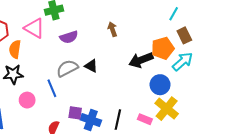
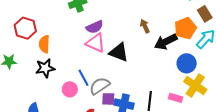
pink triangle: (34, 28) -> (96, 43), moved
brown arrow: (112, 29) -> (145, 26), moved
black triangle: (91, 66) -> (119, 52), size x1.5
gray semicircle: (67, 68) -> (100, 86), moved
pink circle: (27, 100) -> (70, 89), moved

